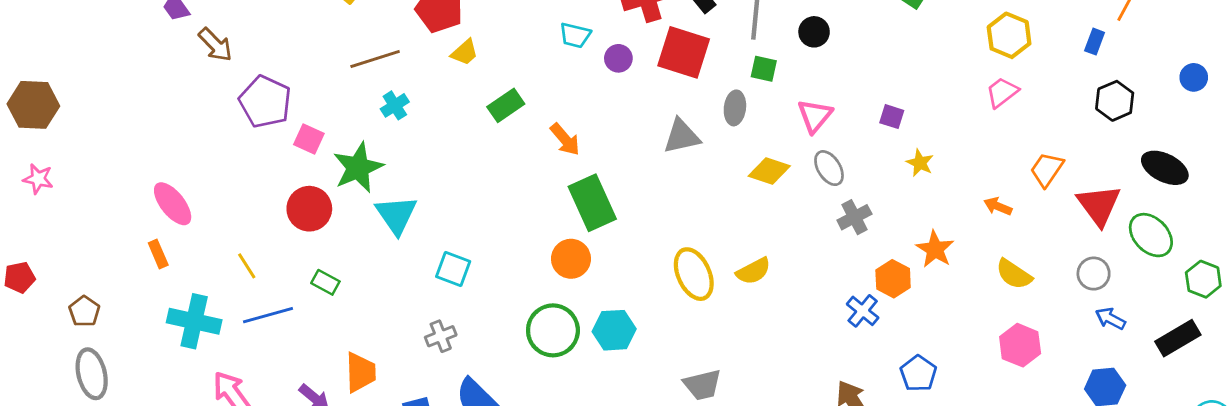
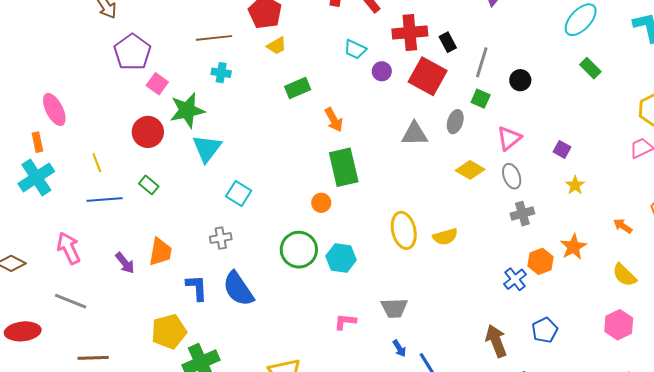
cyan cross: (395, 105) -> (221, 73), turned 30
orange circle: (571, 259) -> (321, 203), size x0.7
cyan cross: (194, 321) -> (36, 177), moved, turned 33

